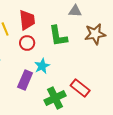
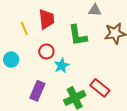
red circle: (27, 43) -> (46, 51), moved
purple rectangle: (25, 80) -> (37, 91), moved

